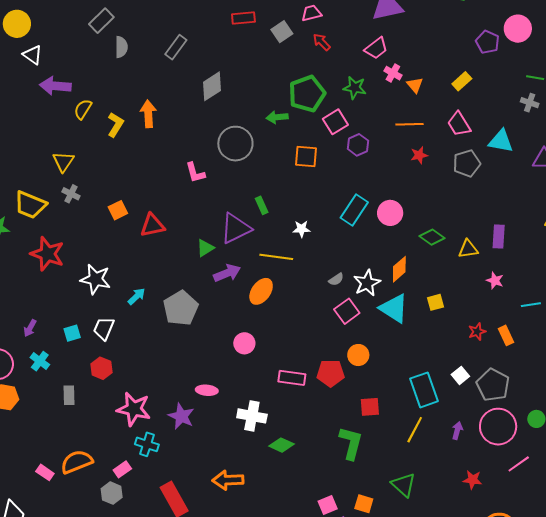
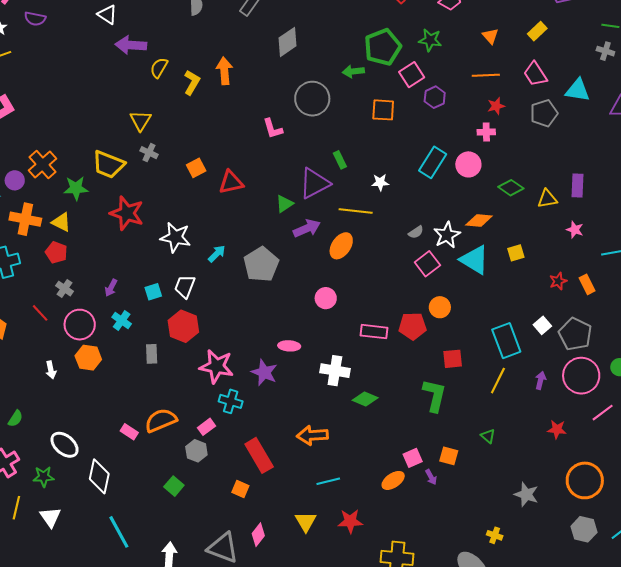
pink cross: (393, 73) -> (486, 132), moved, turned -30
orange diamond: (399, 269) -> (479, 221), turned 48
red hexagon: (101, 368) -> (183, 326), size x1.4
green triangle: (403, 485) -> (488, 436), size x0.6

